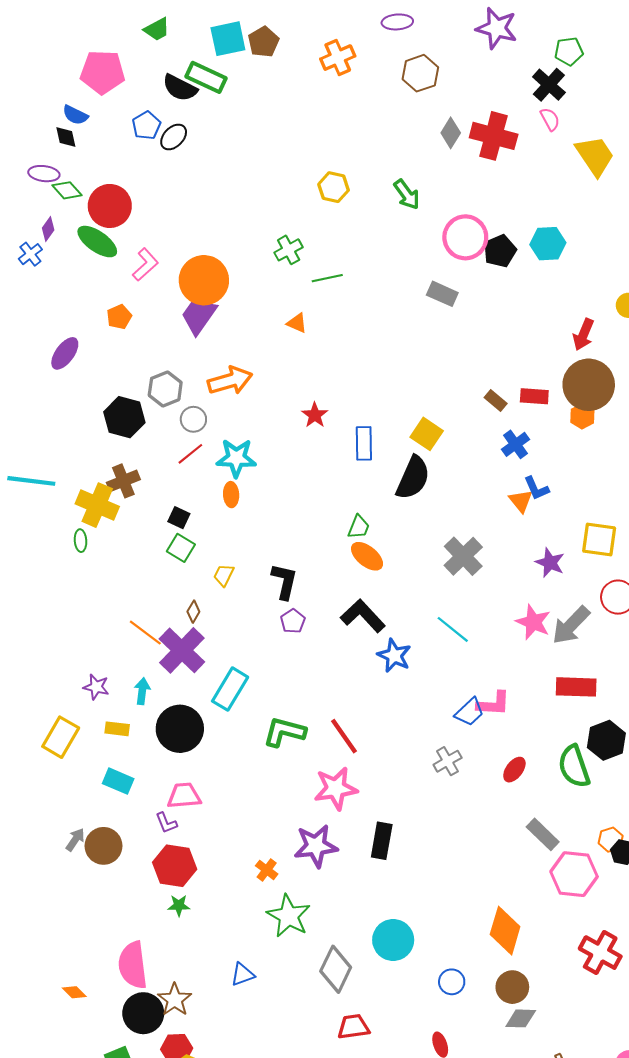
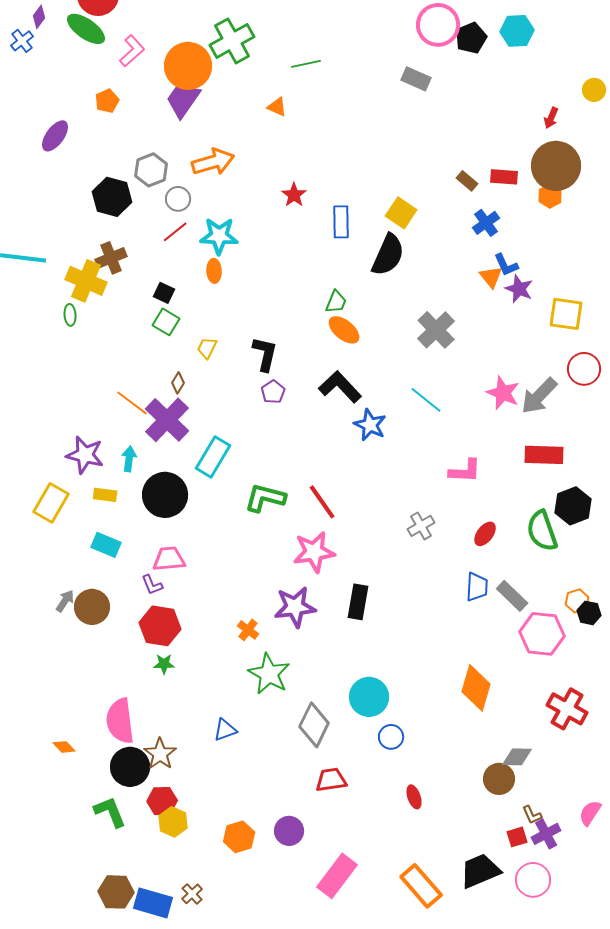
green cross: (289, 250) -> (232, 41), moved, size x1.6
red arrow: (583, 335) -> (551, 118), size x0.7
purple star: (550, 563) -> (519, 289), moved
purple star: (96, 687) -> (85, 455), size x1.5
blue trapezoid: (469, 712) -> (477, 587), moved, turned -44
blue circle: (452, 982) -> (391, 737), moved
brown circle: (512, 987) -> (499, 779), moved
gray diamond: (521, 1018) -> (517, 757), moved

